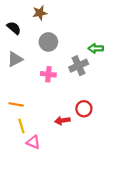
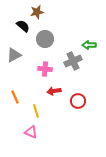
black semicircle: (14, 28) -> (23, 26), moved
orange line: (16, 104) -> (15, 97), turned 56
red arrow: (62, 121) -> (54, 91), moved
yellow line: (21, 126) -> (36, 111), moved

